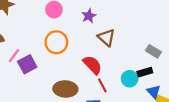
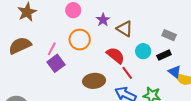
purple star: (89, 16) -> (103, 20), moved
pink line: (14, 56) -> (52, 49), moved
cyan circle: (130, 79) -> (143, 51), moved

